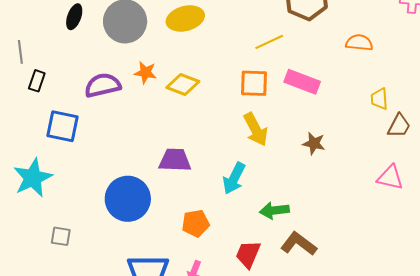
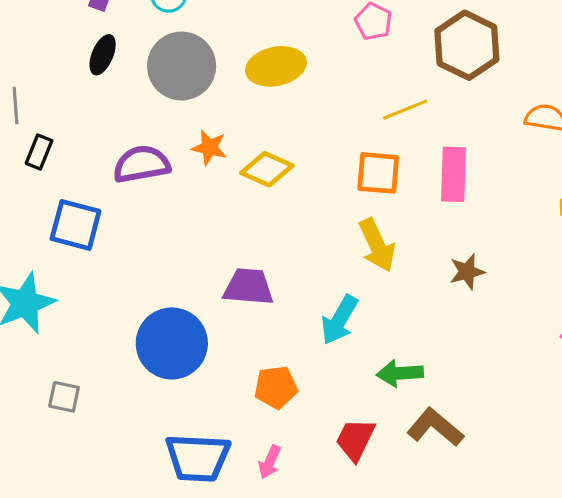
pink rectangle: (302, 82) -> (454, 174), turned 68
brown star: (314, 143) -> (467, 272), turned -30

